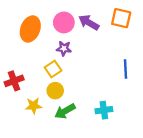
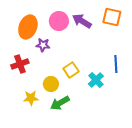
purple star: (64, 48) -> (43, 45), moved
yellow square: (53, 69) -> (71, 70), moved
red cross: (14, 81) -> (20, 64), moved
cyan cross: (104, 110) -> (96, 80), moved, turned -35

